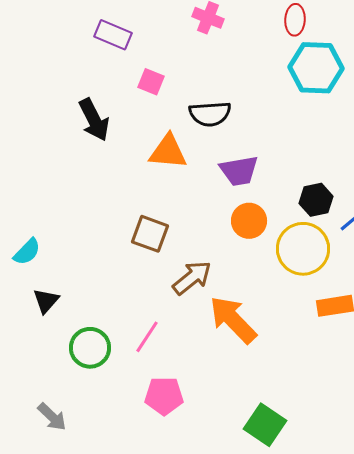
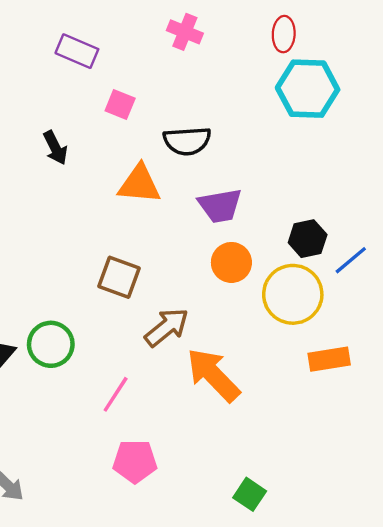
black arrow: (94, 120) -> (55, 148), size x0.7
green circle: (90, 348) -> (51, 344), moved
green square: (265, 425) -> (250, 494), size x0.7

